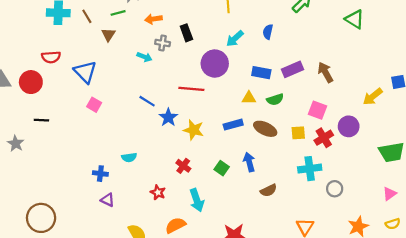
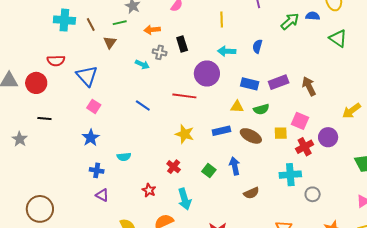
cyan arrow: (235, 39) -> (227, 51), turned 42
blue star: (168, 117) -> (91, 138), moved
yellow square: (298, 133) -> (281, 133), moved

